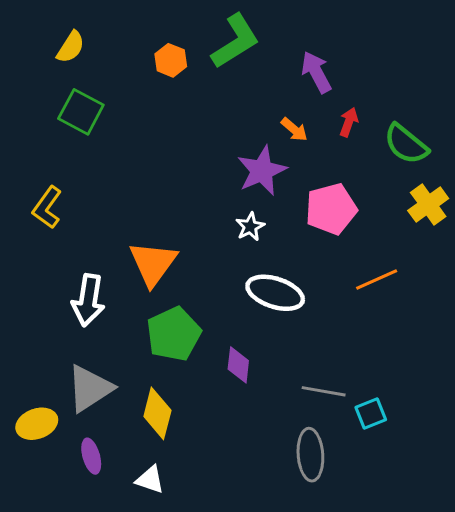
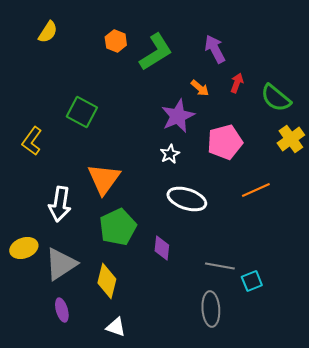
green L-shape: (235, 41) -> (156, 52), moved
green square: (81, 112) -> (82, 112), moved
yellow ellipse: (37, 424) -> (24, 248), moved
white triangle: (150, 480) -> (116, 327), moved

